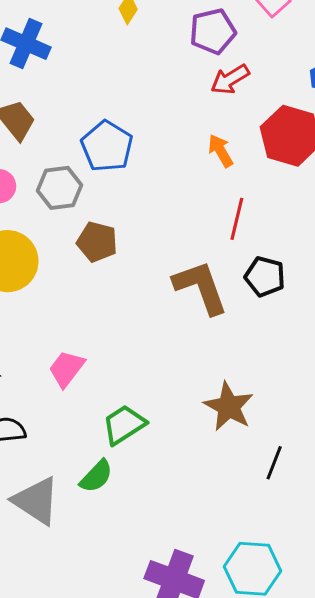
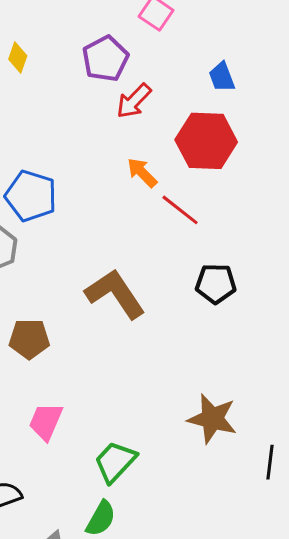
red line: (237, 219) -> (180, 210), moved, turned -51
brown pentagon: (97, 242) -> (29, 339), moved
brown L-shape: (201, 287) -> (115, 294), moved

